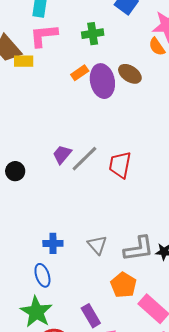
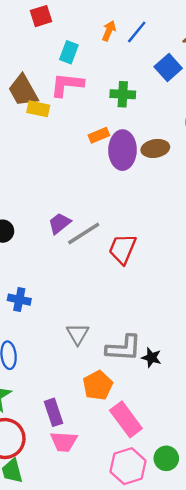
brown ellipse: (130, 74) -> (155, 148), turned -55
blue cross: (53, 243) -> (19, 300), moved

